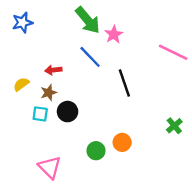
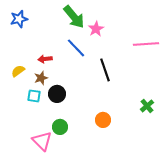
pink line: (173, 52) -> (146, 44), turned -30
green circle: (96, 151) -> (60, 127), moved

